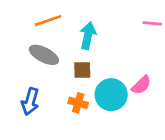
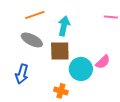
brown square: (82, 70) -> (60, 51), size x1.5
orange cross: (78, 103) -> (61, 91), moved

